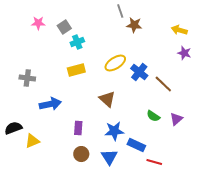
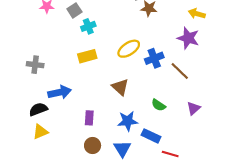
purple star: (184, 53) -> (188, 38), moved, size x1.5
blue cross: (139, 72) -> (154, 58), turned 30
green semicircle: (153, 116) -> (158, 105), moved
black semicircle: (13, 128) -> (38, 109), moved

